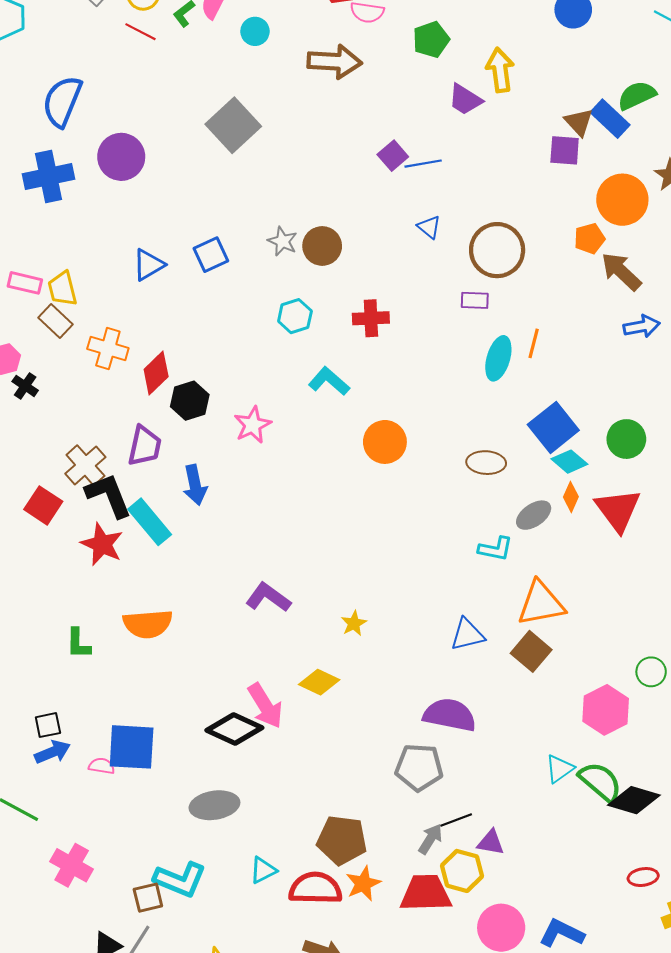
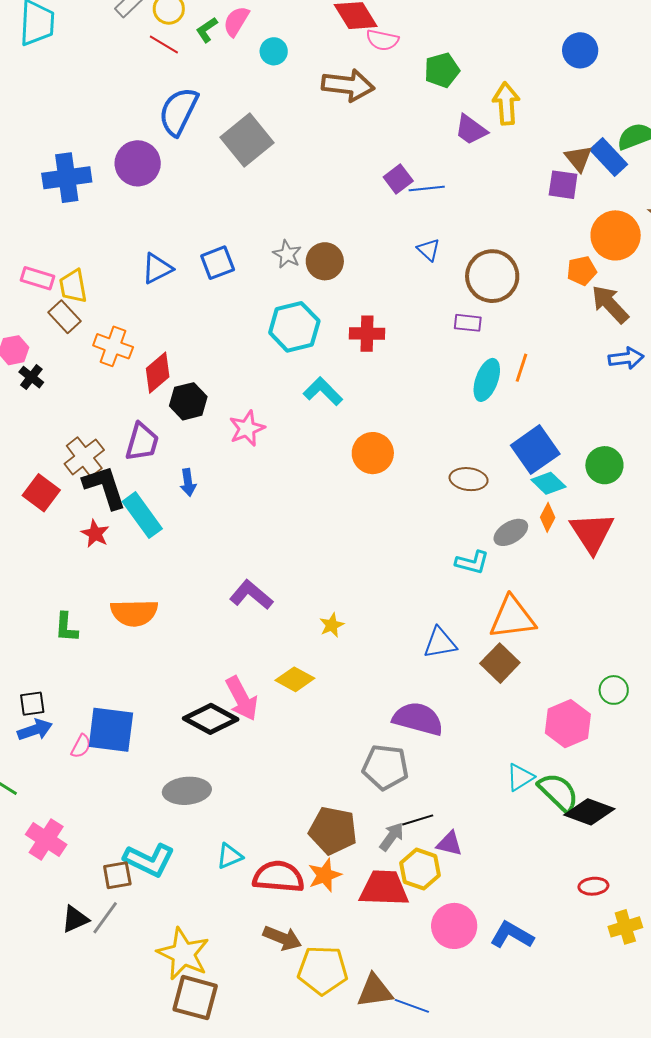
blue semicircle: (62, 101) -> (178, 111), moved
cyan hexagon: (295, 316) -> (294, 327), size x1.5
blue arrow: (195, 485) -> (188, 482), size x0.7
red star: (102, 544) -> (95, 534), size x0.7
pink semicircle: (102, 766) -> (81, 746), turned 105
brown pentagon: (342, 840) -> (333, 830), moved

